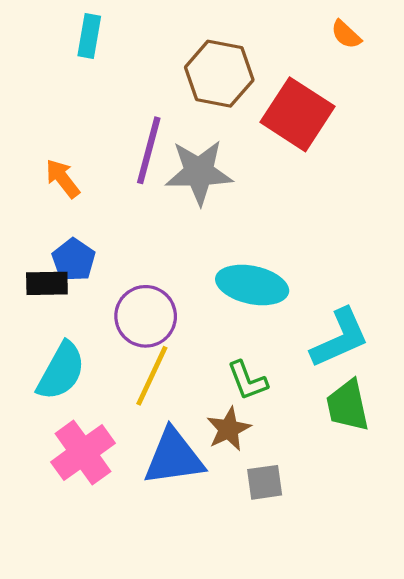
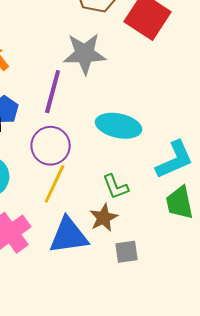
purple line: (149, 150) -> (53, 92), moved

